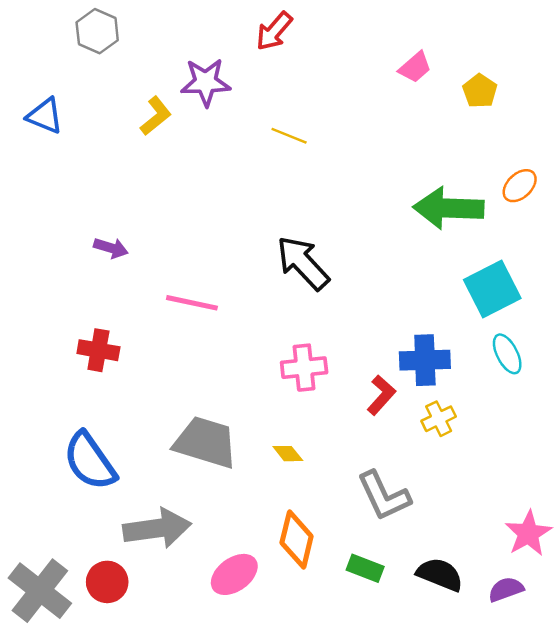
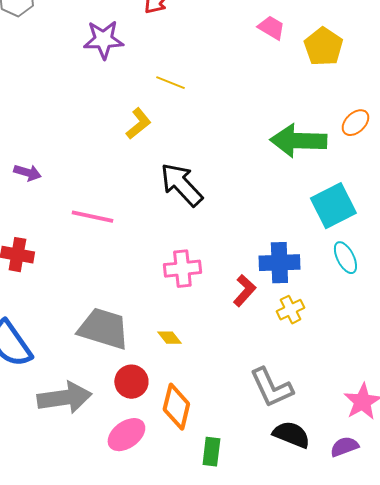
pink trapezoid: (415, 67) -> (271, 28), turned -108
yellow pentagon: (480, 91) -> (323, 47), size x1.4
yellow L-shape: (156, 116) -> (138, 124), moved
gray L-shape: (384, 496) -> (271, 388), moved
green rectangle: (365, 568) -> (211, 452), moved, turned 76
red circle: (107, 582) -> (131, 382), moved

